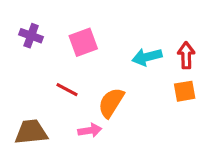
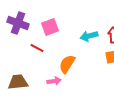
purple cross: (31, 36) -> (18, 23), size x1.5
red line: (67, 90) -> (37, 48), moved

